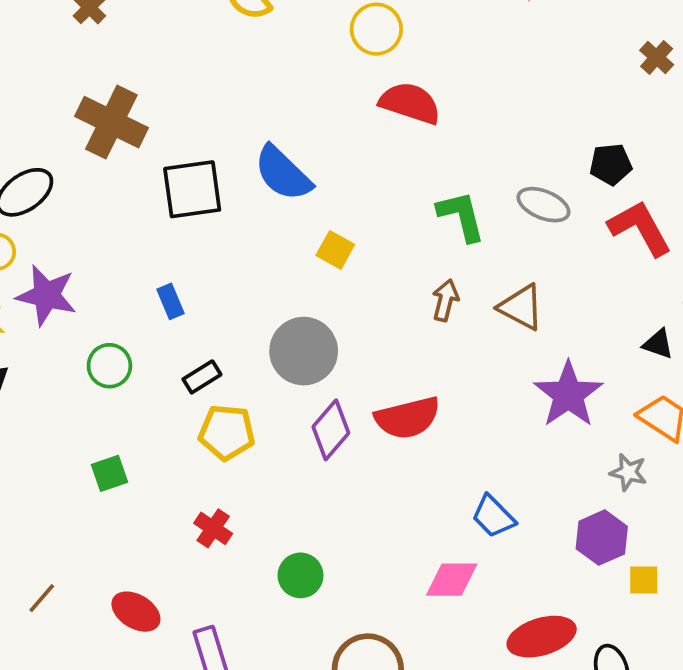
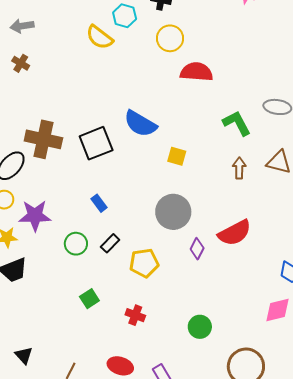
brown cross: (111, 122) -> (43, 139), moved
black rectangle: (202, 377) -> (110, 243), moved
purple diamond: (331, 430) -> (197, 249), size x0.7
red cross: (213, 528) -> (135, 315), moved

